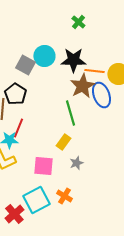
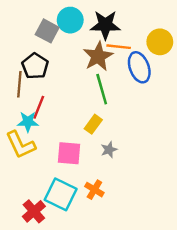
orange line: (94, 71) -> (119, 47), moved
brown star: (82, 86) -> (98, 56), moved
cyan square: (36, 200) -> (61, 194), turned -36

